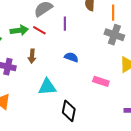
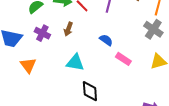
pink rectangle: (101, 81) -> (123, 59), moved
black diamond: (69, 111) -> (90, 91), turned -30

